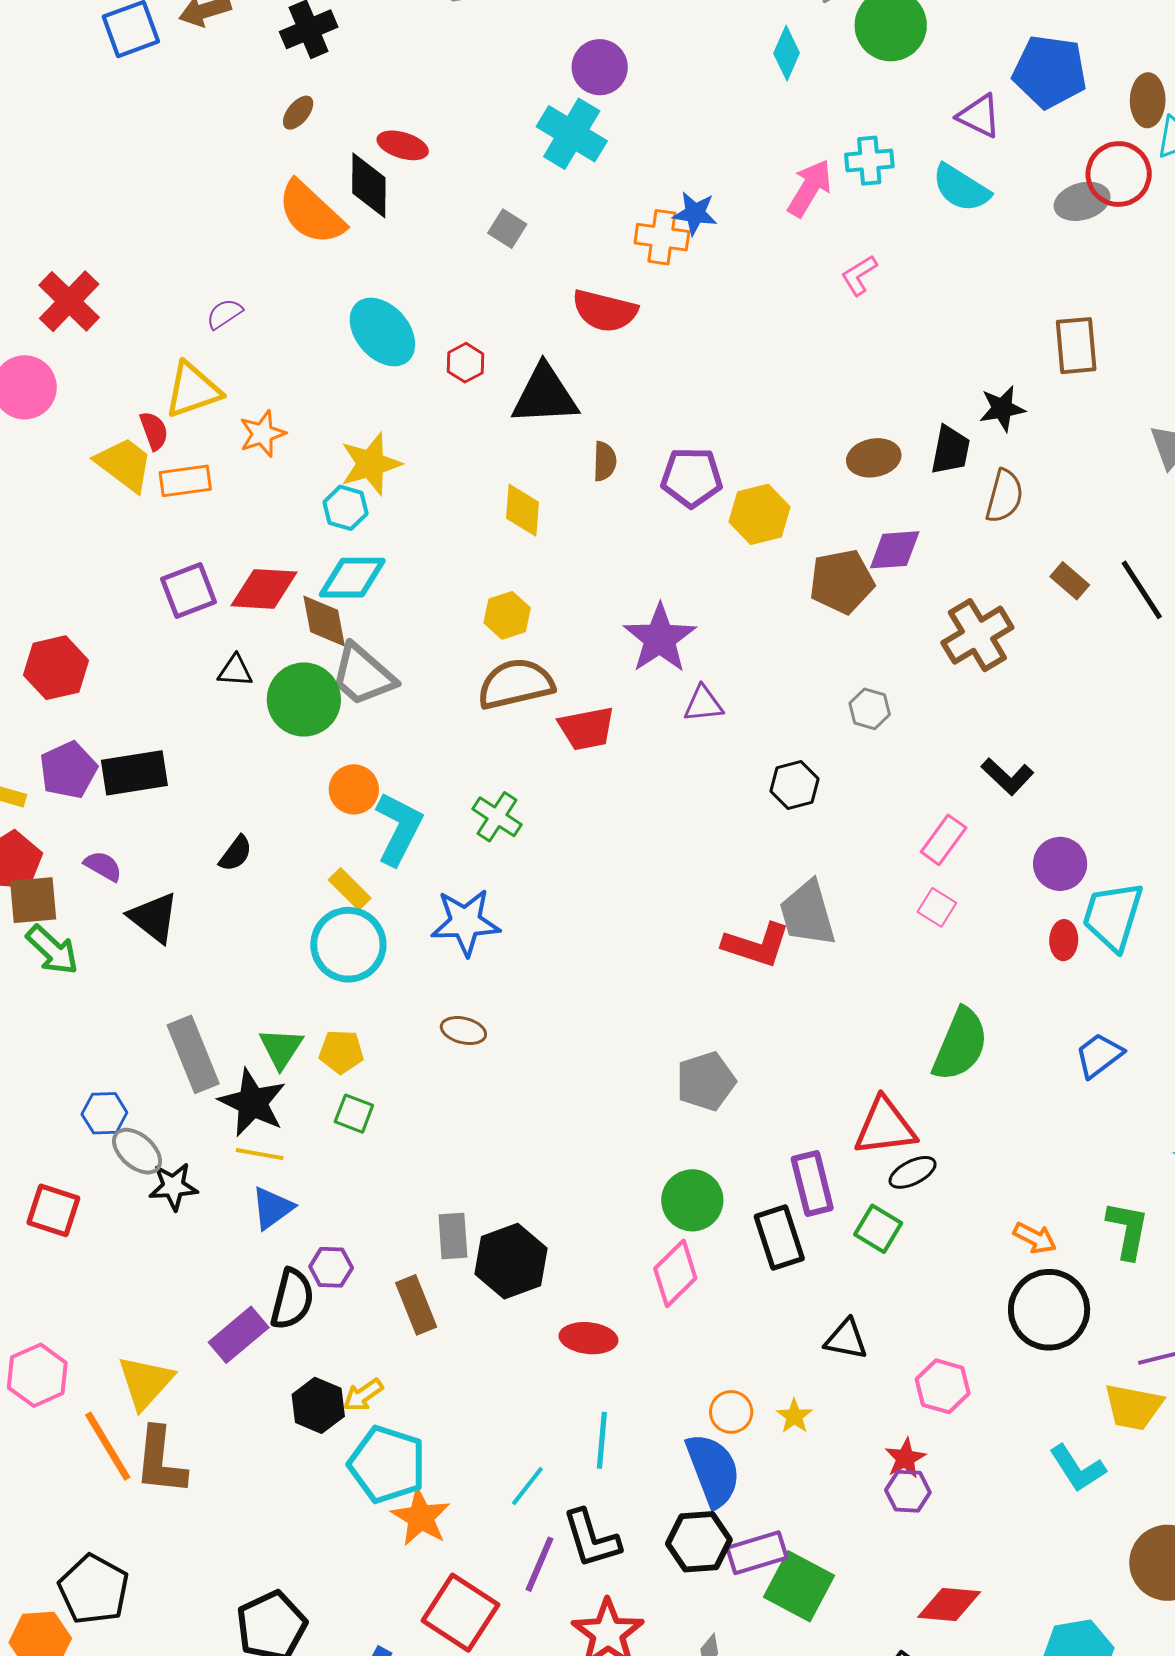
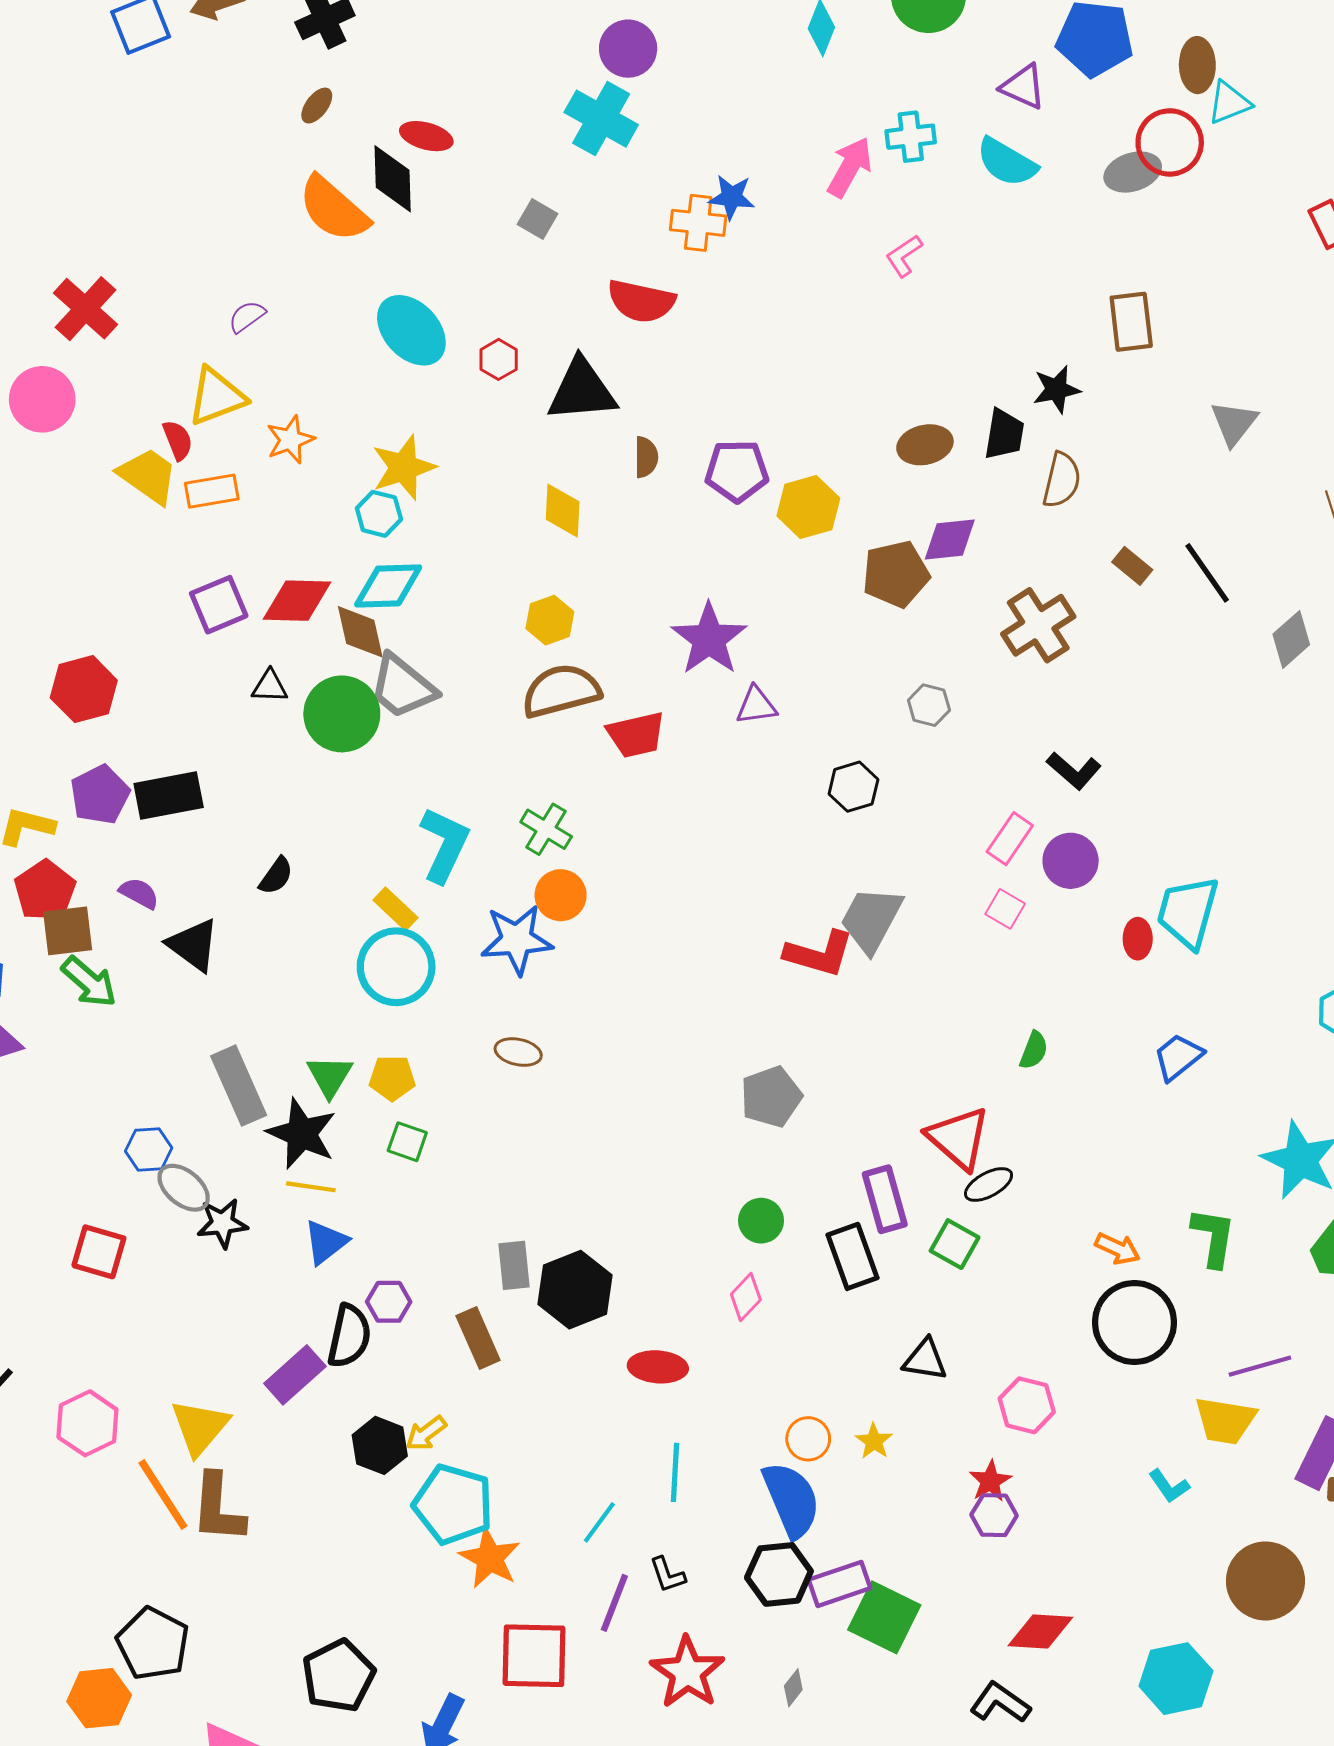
orange circle: (354, 789) -> (561, 895), moved
purple circle: (1060, 864) -> (1071, 861), moved
gray trapezoid: (808, 914) -> (871, 919), turned 46
green semicircle: (960, 1045) -> (1034, 1050), size x0.5
red triangle: (885, 1127) -> (958, 1138), turned 50
green circle: (692, 1200) -> (761, 1221), size x0.7
pink diamond: (675, 1273) -> (746, 1297), size x0.7
cyan L-shape: (1077, 1468) -> (1169, 1486), size x0.7
black L-shape: (591, 1539) -> (667, 1575), size x0.6
red square: (460, 1613) -> (534, 1656), turned -30

